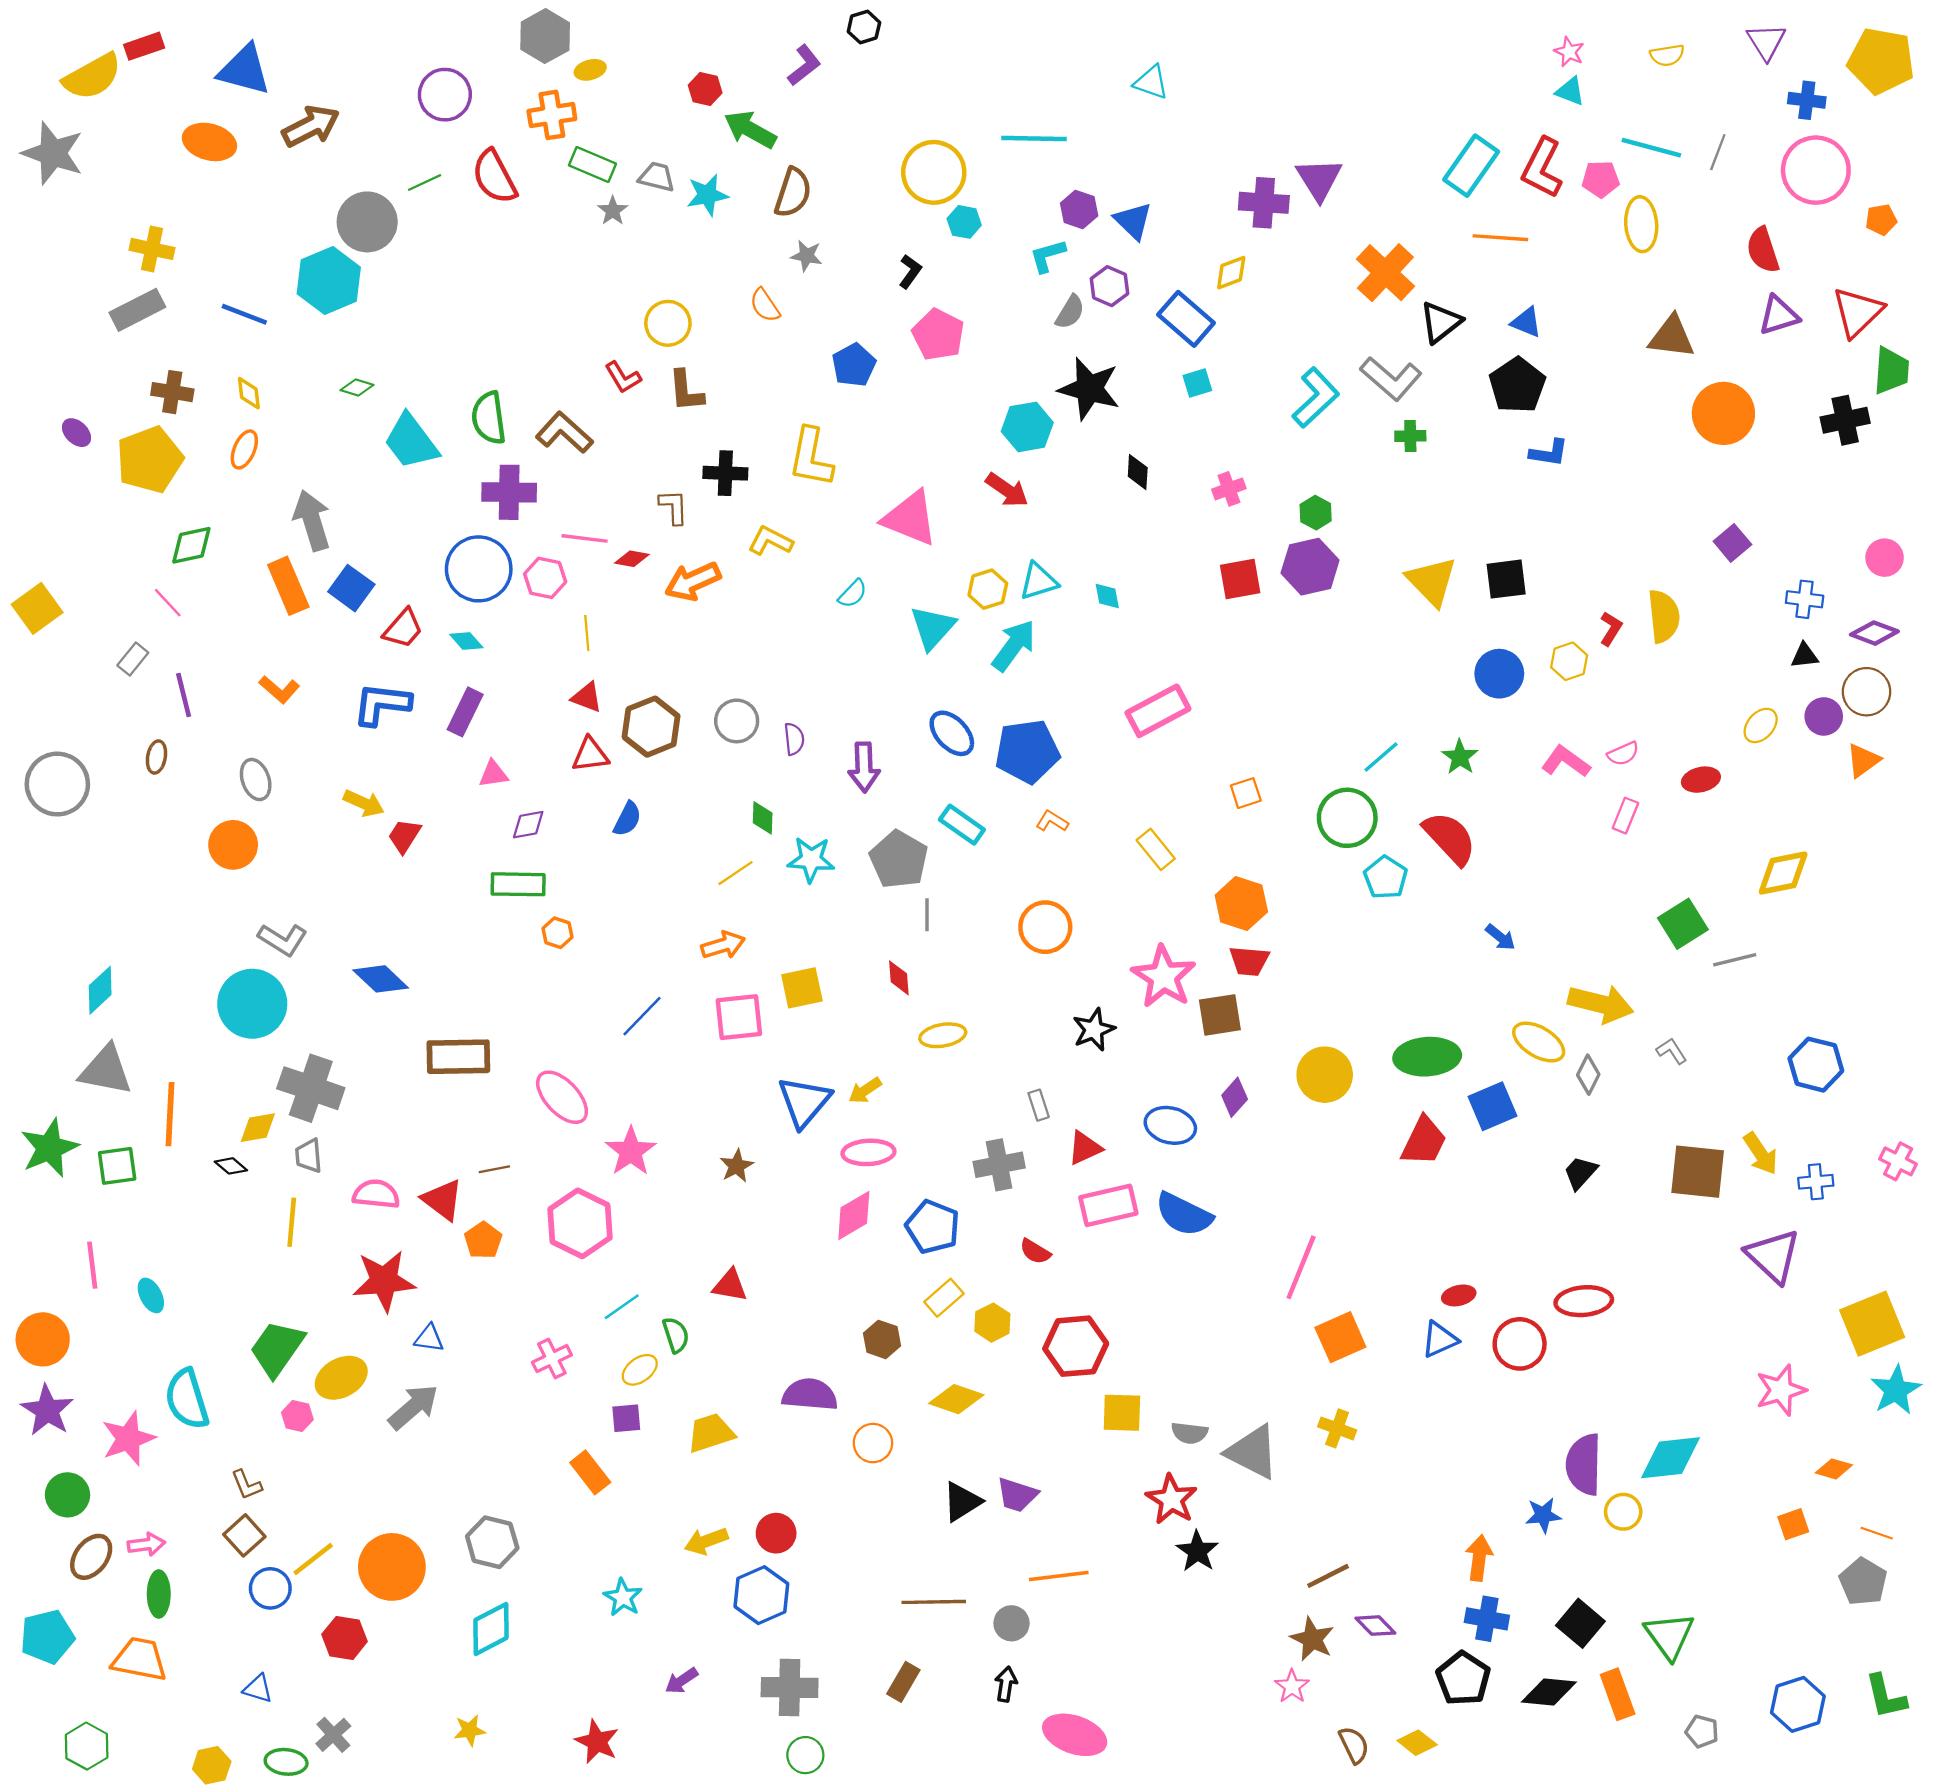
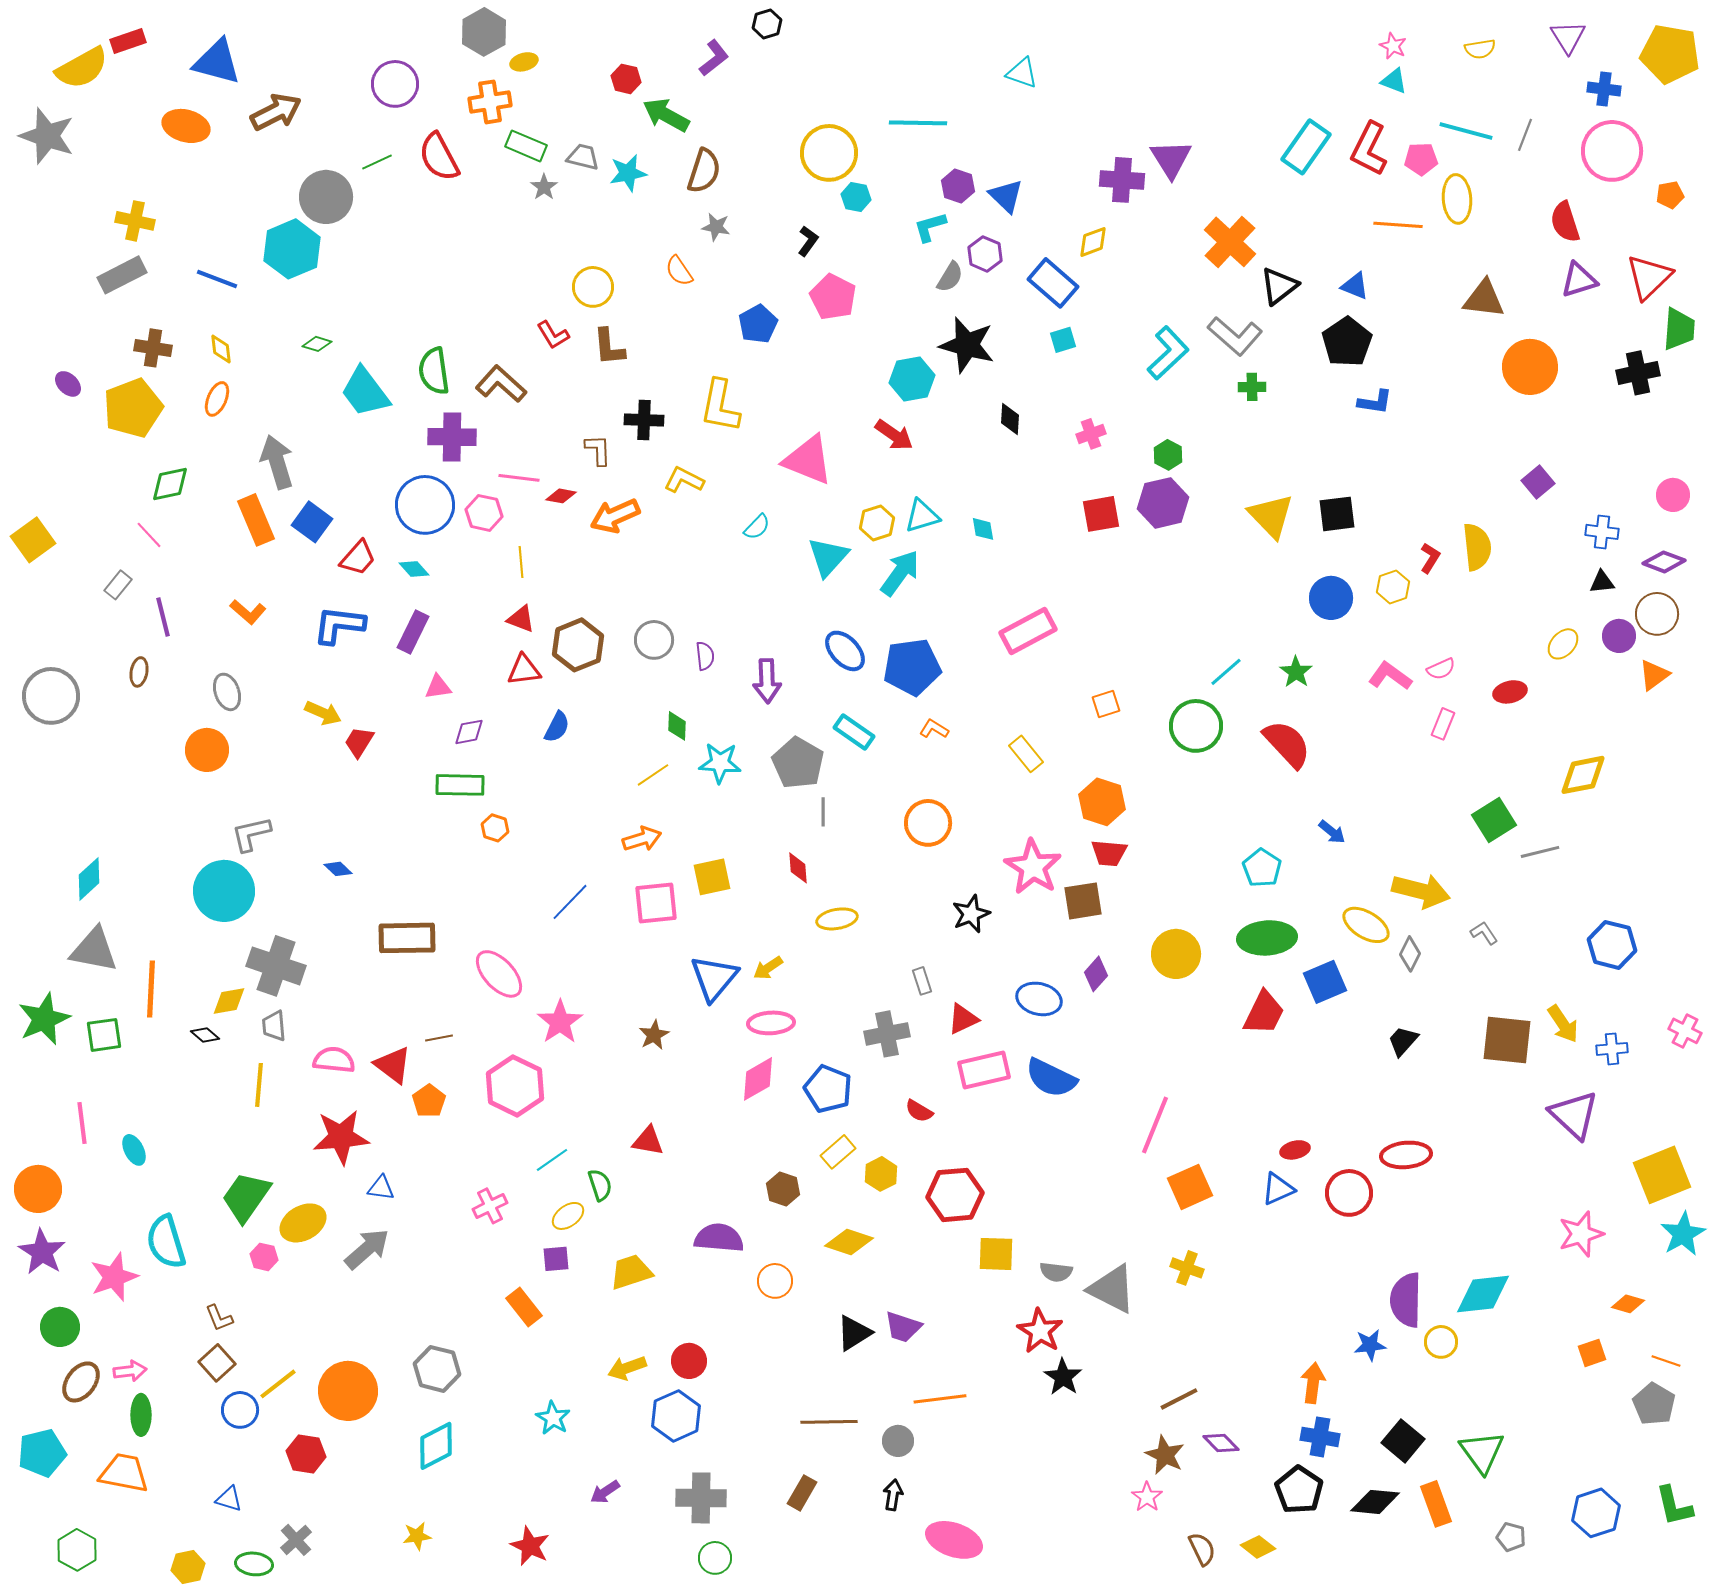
orange line: (1500, 238) -> (1398, 225), moved
cyan pentagon: (1385, 878) -> (1262, 868), moved
gray L-shape: (283, 940) -> (251, 834), turned 135
blue diamond: (381, 979) -> (338, 869), size x0.6

